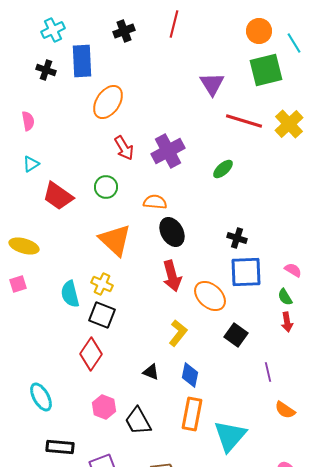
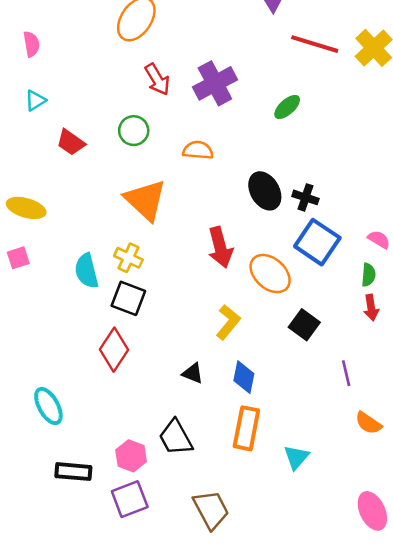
red trapezoid: (58, 196) -> (71, 142), size x0.7
black ellipse: (172, 232) -> (265, 191), moved
blue square: (246, 272) -> (317, 242), turned 36
green semicircle: (285, 297) -> (368, 275), turned -144
pink hexagon: (104, 407) -> (131, 456), moved
cyan triangle: (230, 436) -> (296, 457), size x0.6

